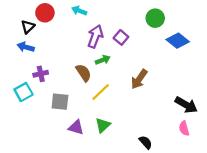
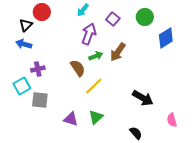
cyan arrow: (79, 11) -> (83, 10), moved, turned -72
purple square: (121, 37) -> (113, 19), moved
blue diamond: (178, 41) -> (166, 38), turned -70
brown arrow: (139, 79) -> (118, 52), moved
gray square: (60, 102) -> (40, 100), moved
black arrow: (186, 105) -> (143, 98), moved

